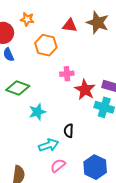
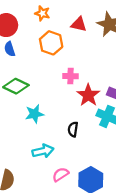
orange star: (27, 19) -> (42, 13), moved
black semicircle: (69, 131) -> (73, 129), moved
pink semicircle: (58, 166) -> (61, 174), moved

